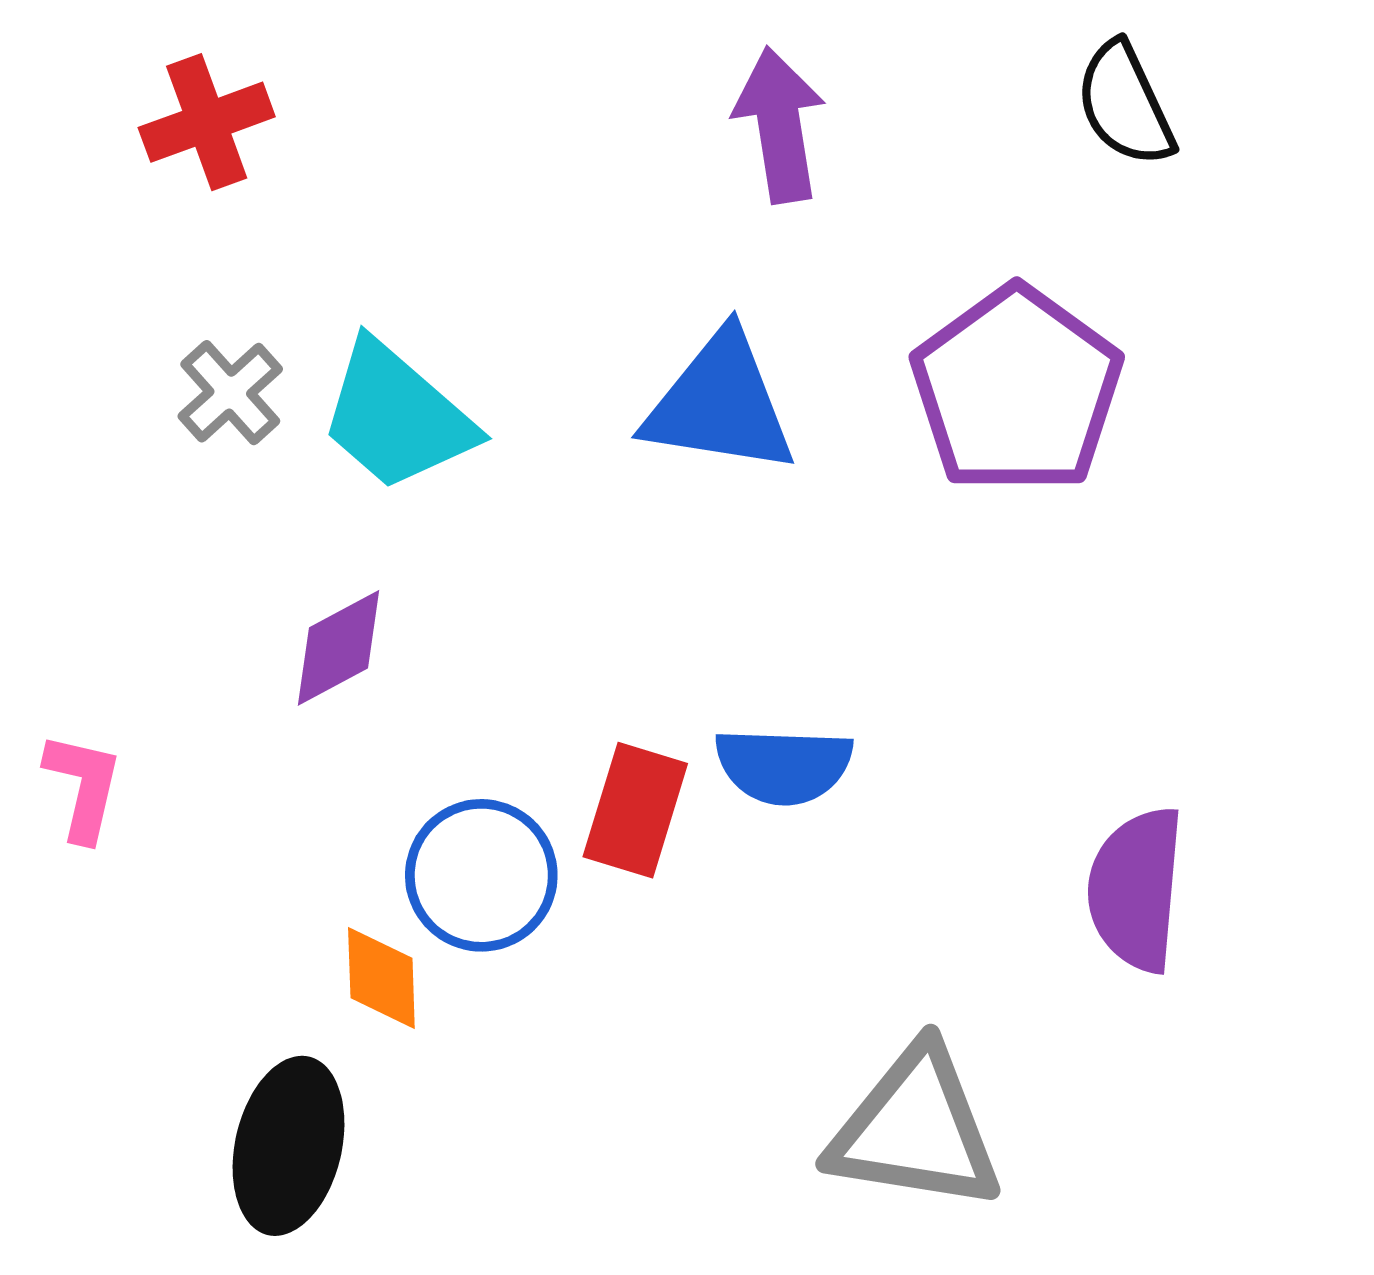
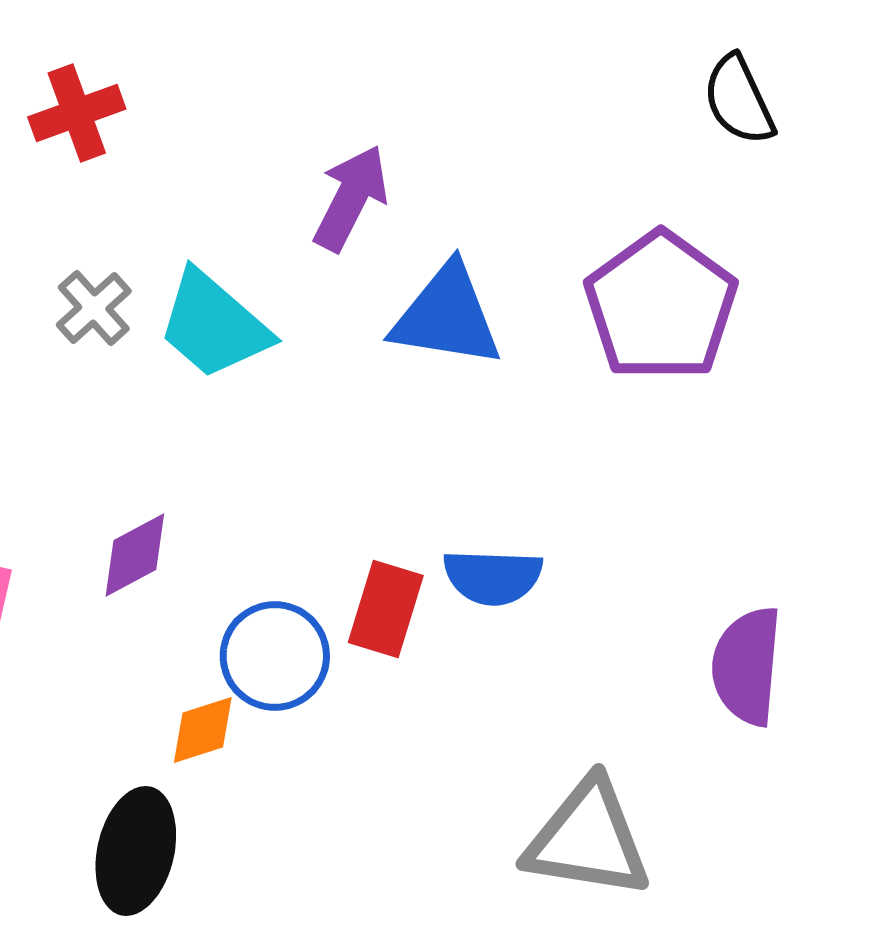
purple arrow: (780, 125) -> (351, 198), moved, turned 36
purple diamond: (338, 648) -> (135, 555), moved
orange diamond: (381, 978) -> (203, 730), turned 74

